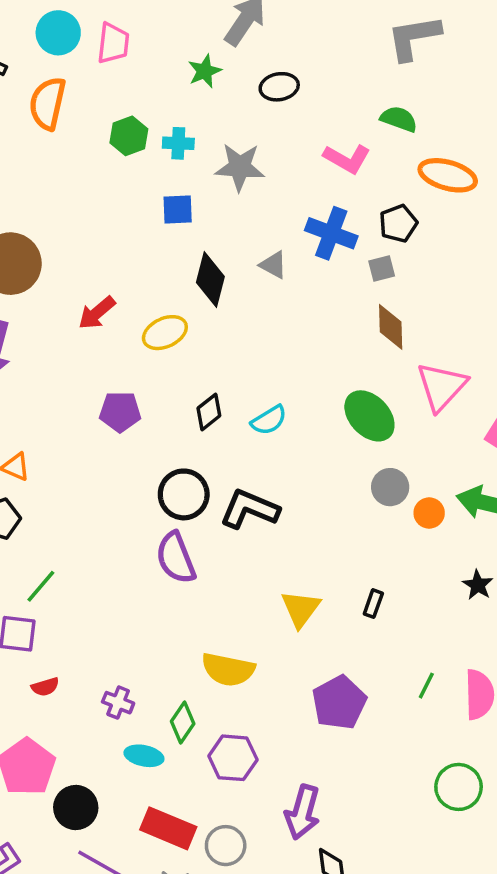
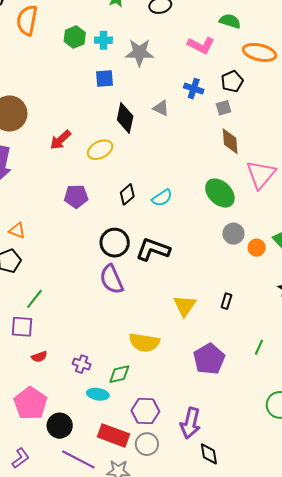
blue cross: (331, 233) -> (194, 89), size x0.7
green diamond: (183, 723) -> (119, 374), turned 45
purple hexagon: (233, 758) -> (145, 411), moved

